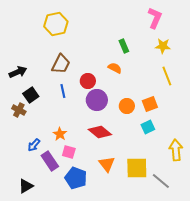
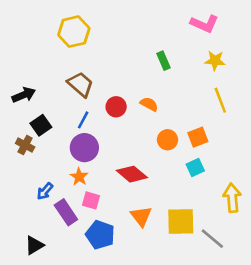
pink L-shape: (155, 18) -> (204, 24), turned 90
brown trapezoid: (61, 64) -> (80, 84), turned -75
orange semicircle: (115, 68) -> (149, 104), moved
blue line: (63, 91) -> (83, 120), turned 40
purple circle: (97, 100) -> (84, 148), moved

